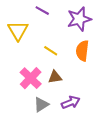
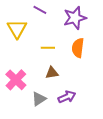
yellow line: (51, 51) -> (48, 48), turned -32
pink cross: (31, 78) -> (16, 80), moved

